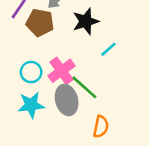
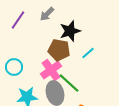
brown pentagon: (40, 23) -> (59, 50), moved
cyan circle: (31, 72) -> (14, 67), moved

